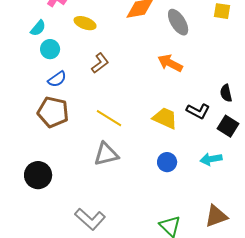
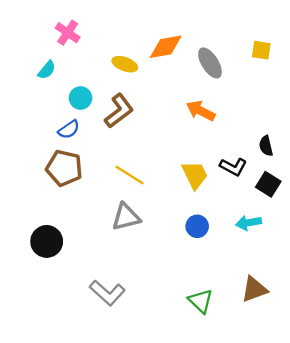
yellow ellipse: (85, 23) -> (125, 64), moved
cyan circle: (50, 49) -> (80, 98), moved
brown L-shape: (100, 63) -> (119, 111), size x1.4
yellow trapezoid: (165, 118) -> (195, 175), turned 40

